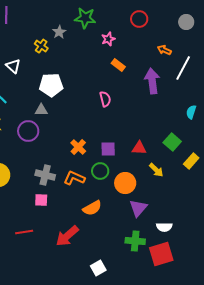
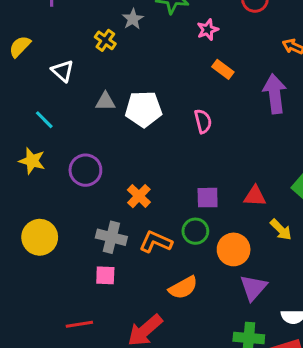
white pentagon: (51, 85) -> (143, 109), moved
gray triangle: (41, 110) -> (105, 101), moved
orange cross: (78, 147) -> (139, 196), moved

